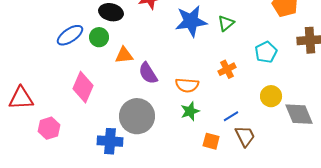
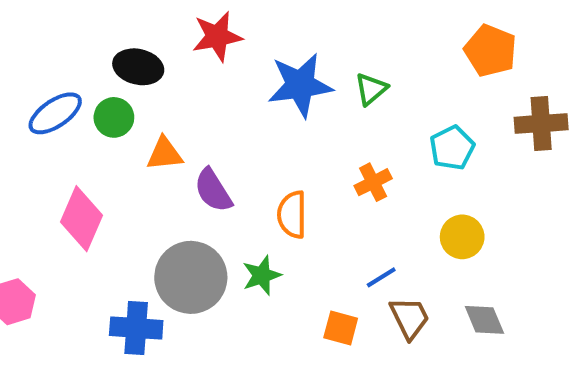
orange semicircle: (187, 85) -> (292, 215), turned 85
green star: (190, 111) -> (262, 275), moved
gray diamond: (299, 114) -> (484, 320), moved, size x0.7

